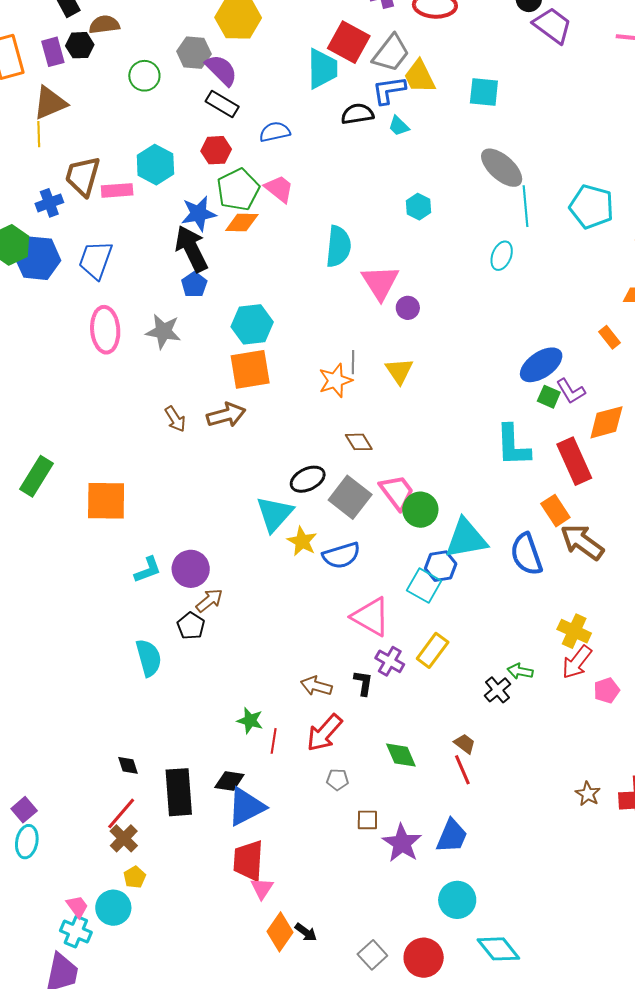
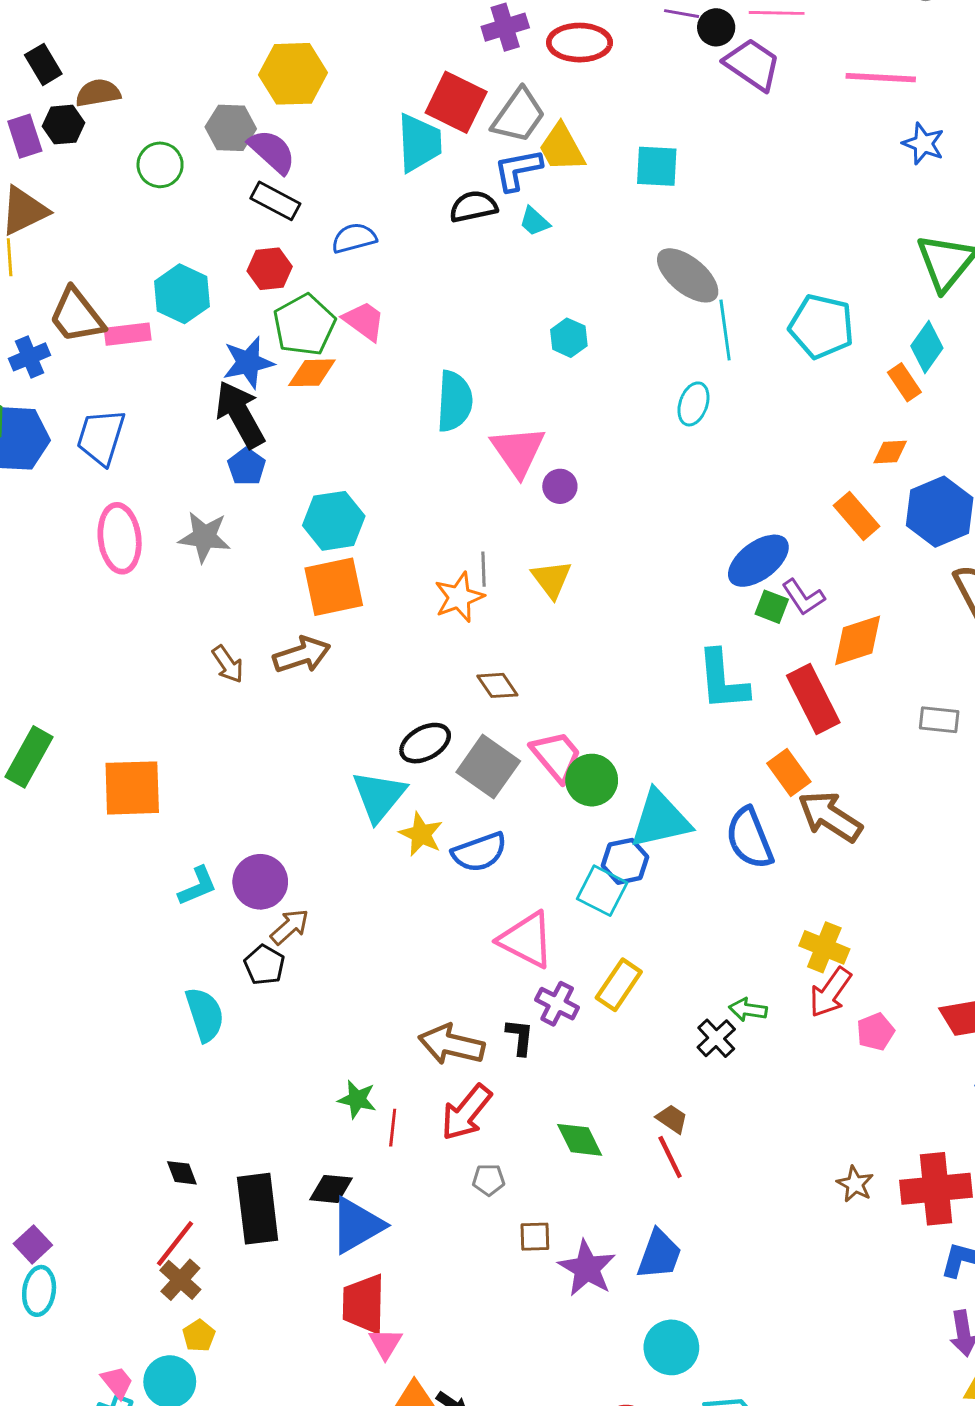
brown trapezoid: (83, 176) -> (77, 316), turned -51
orange rectangle: (610, 337) -> (856, 516), size x1.4
brown arrow: (316, 686) -> (451, 1045), size x1.4

